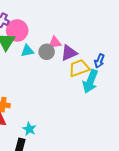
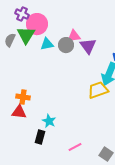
purple triangle: (69, 53) -> (88, 46), turned -42
yellow trapezoid: (79, 68) -> (98, 90), moved

